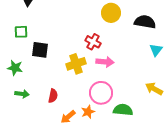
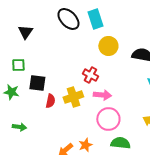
green star: (15, 68) -> (11, 92), moved
pink circle: (101, 93) -> (108, 119), moved
red semicircle: (53, 96) -> (50, 101), moved

